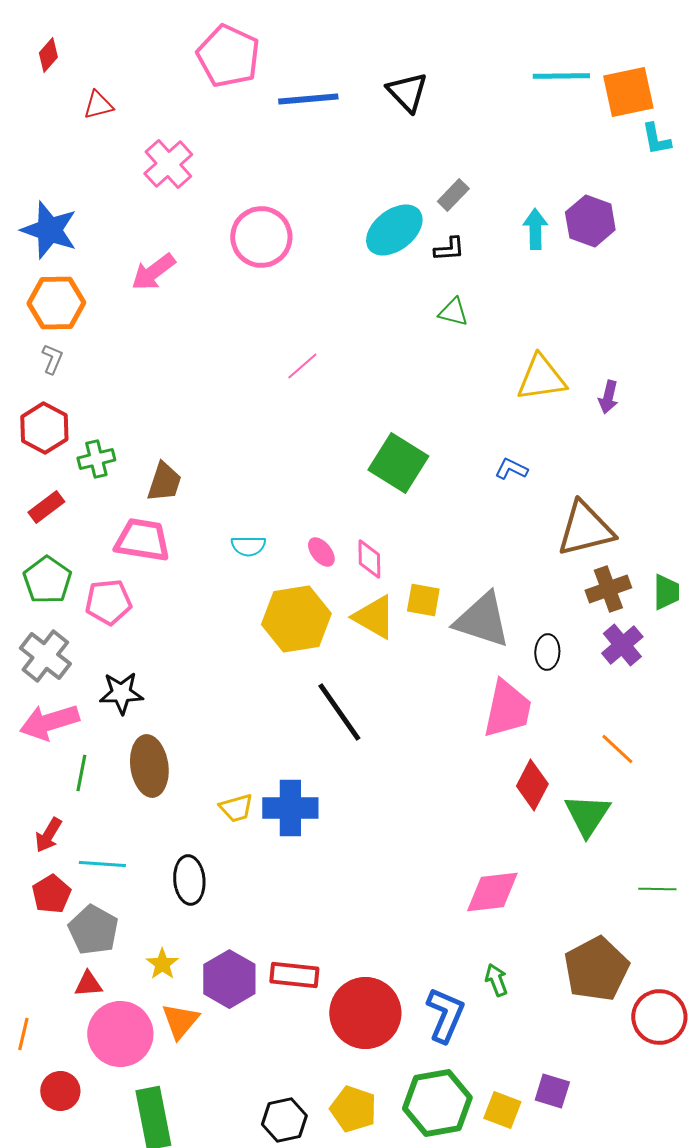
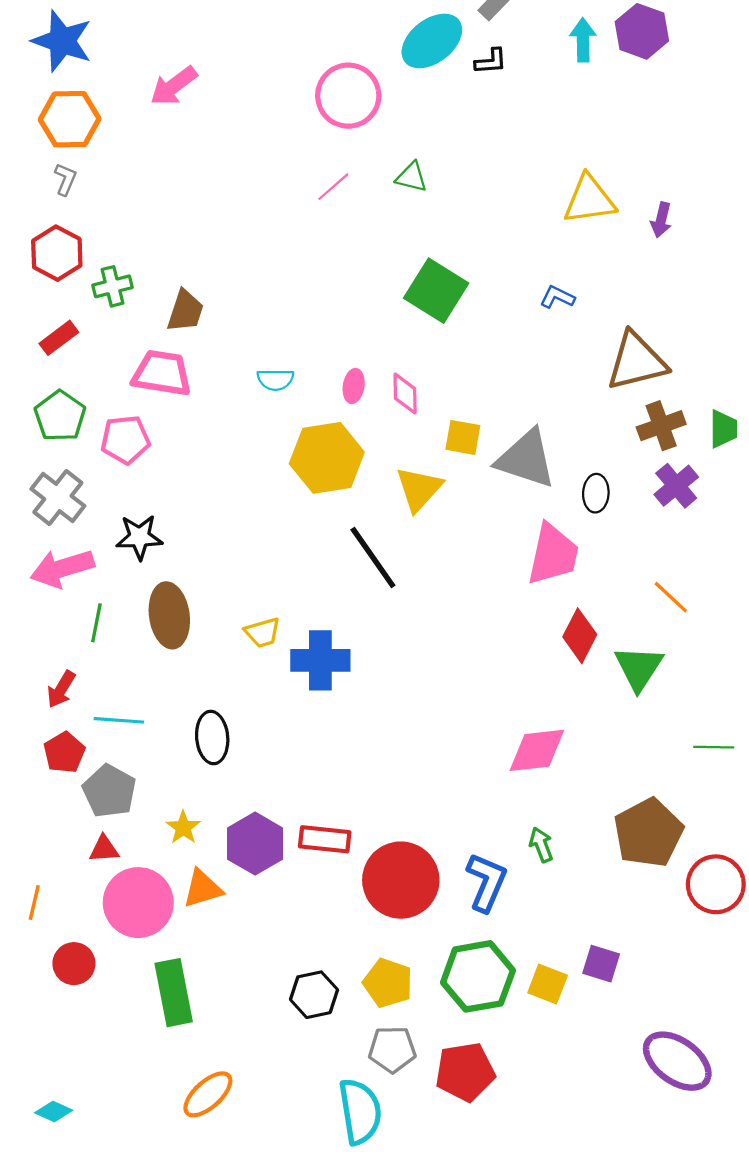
pink circle: (261, 237) -> (348, 96), moved
green triangle: (453, 312) -> (411, 177), moved
pink ellipse: (321, 552) -> (354, 386), turned 48
yellow triangle: (374, 617) -> (419, 489), moved, turned 42
yellow trapezoid: (236, 808) -> (263, 632), moved
orange triangle: (180, 1021) -> (203, 889), turned 33

